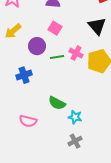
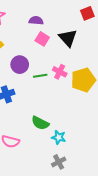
black triangle: (97, 26) -> (68, 38), moved
pink square: (55, 28) -> (42, 39), moved

